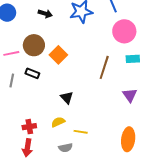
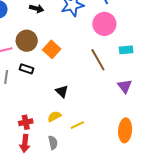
pink circle: (124, 31) -> (104, 24), moved
brown line: (104, 67) -> (98, 60), turned -45
yellow line: (81, 132) -> (77, 125), turned -32
gray semicircle: (65, 148) -> (53, 143), moved, turned -88

